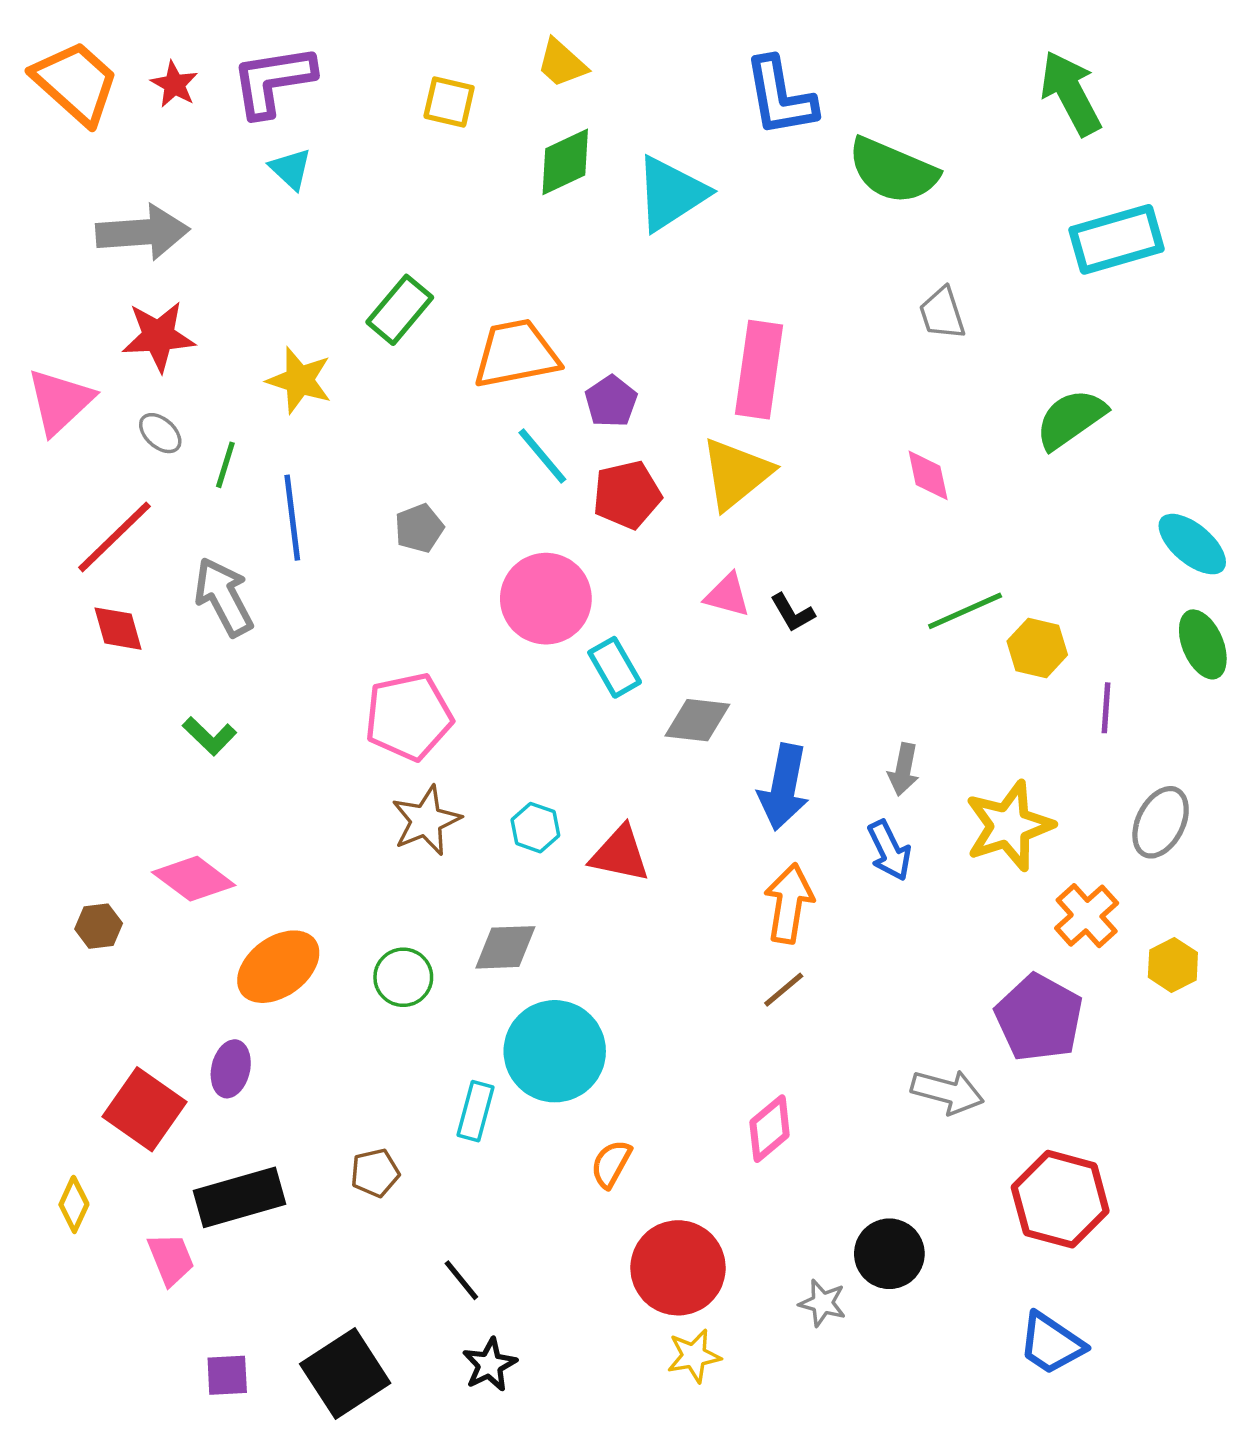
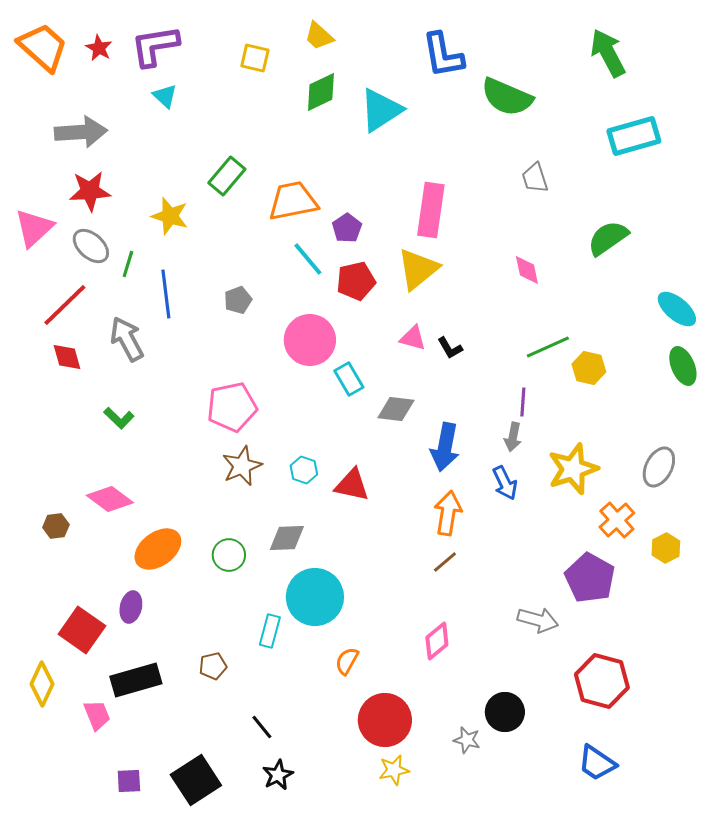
gray ellipse: (160, 433) -> (91, 246), size x1.5
purple line: (1106, 708) -> (523, 402), moved
yellow diamond: (74, 1204) -> (42, 684), size x1.4

